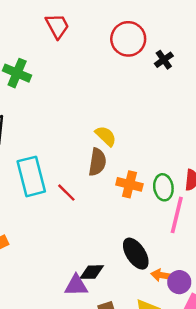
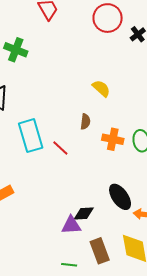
yellow semicircle: (106, 136) -> (101, 88), moved
brown semicircle: (97, 162) -> (85, 122), size x0.7

